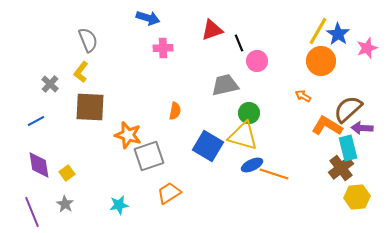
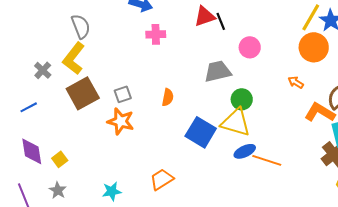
black line: (239, 43) -> (221, 21), moved
yellow L-shape: (81, 72) -> (74, 58), size x1.5
brown square: (90, 107) -> (83, 93), turned -32
gray square: (149, 156) -> (123, 94), moved, size x0.6

